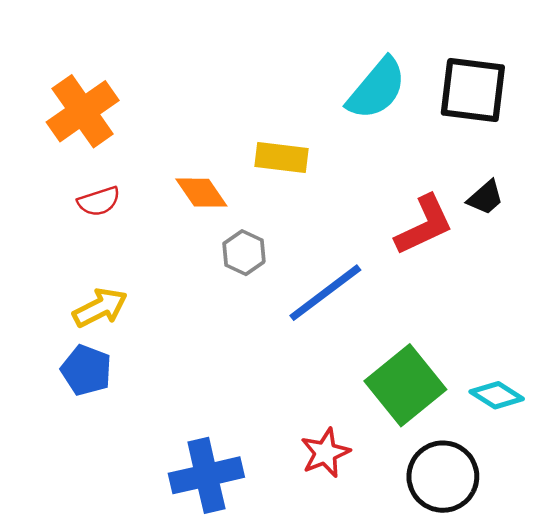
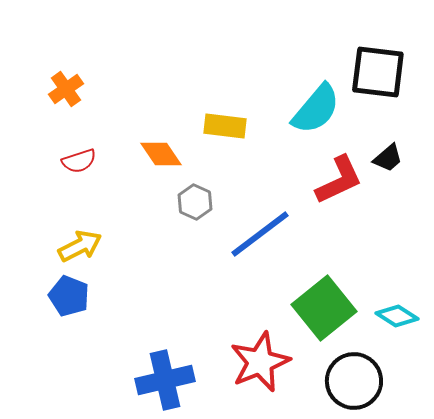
cyan semicircle: (377, 89) -> (316, 109), moved
orange cross: (83, 111) -> (66, 89), size x0.6
red star: (325, 453) -> (260, 362), size x1.5

